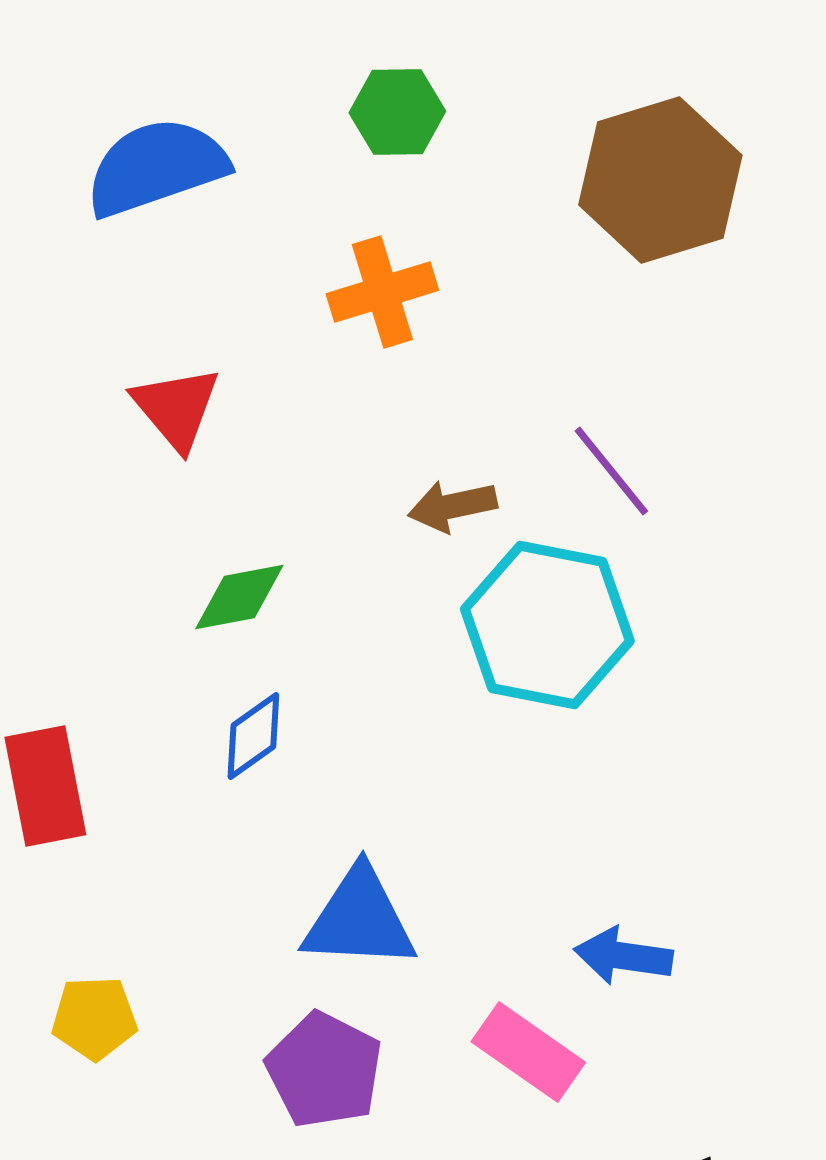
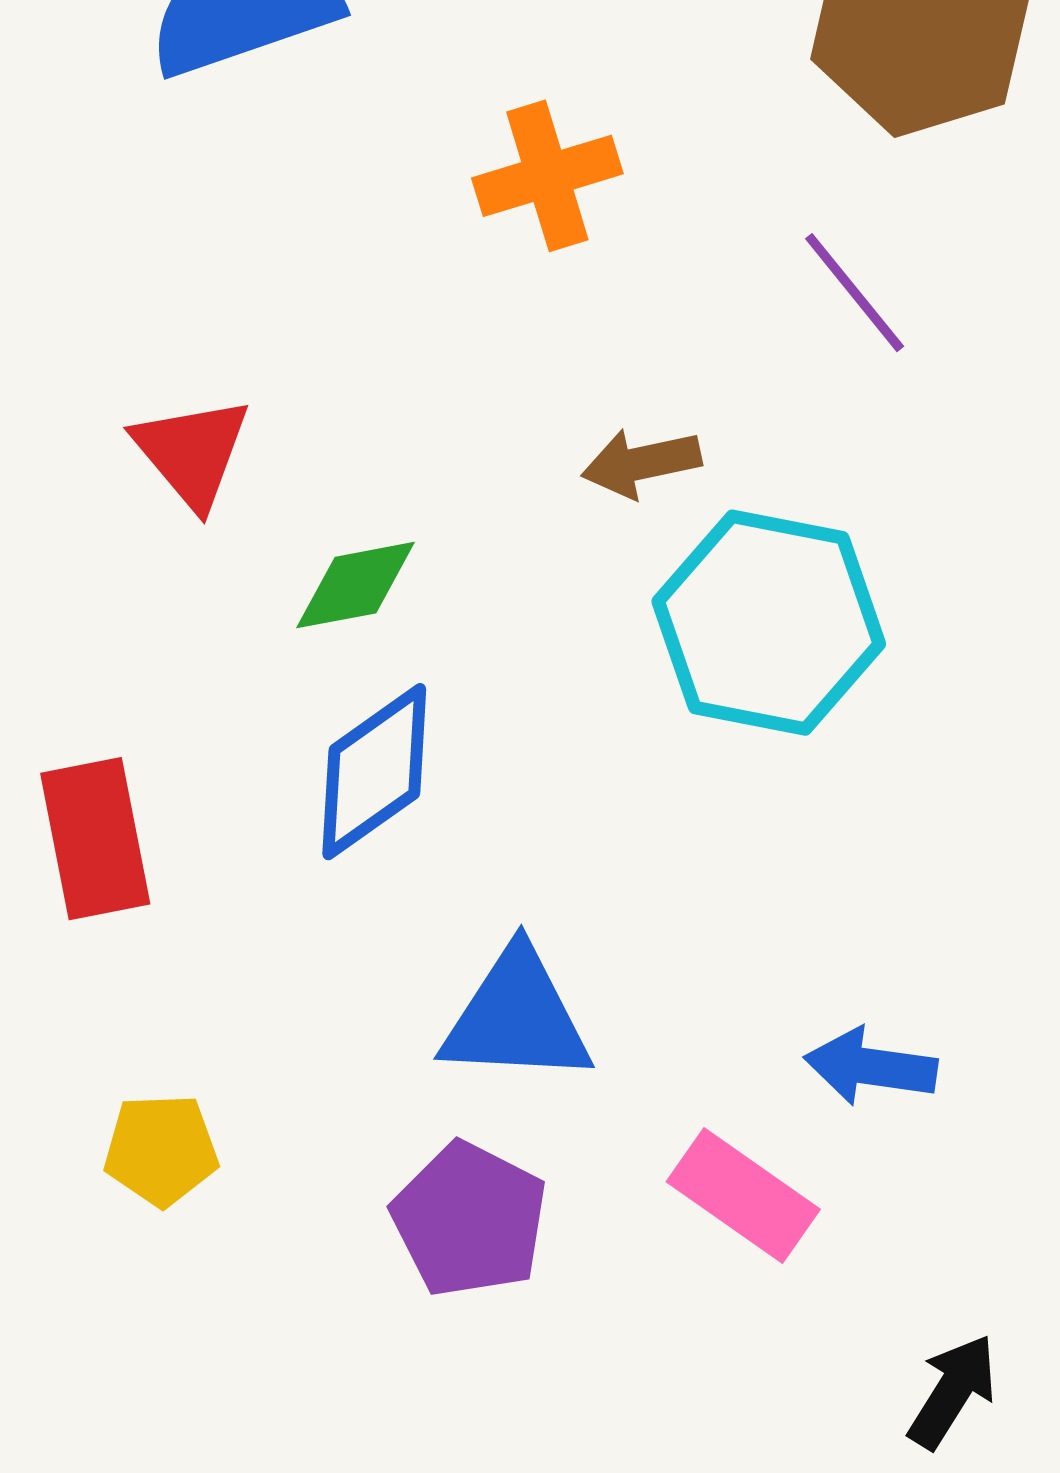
red triangle: (176, 408) -> (192, 452), moved
purple line: (611, 471) -> (855, 293), moved
blue diamond: (253, 736) -> (374, 772), size x1.5

